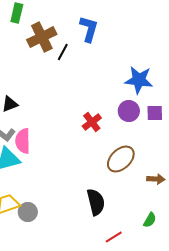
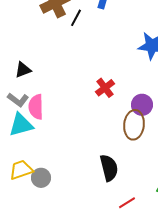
purple circle: (129, 111) -> (142, 105), moved
brown ellipse: (121, 159) -> (134, 125), turned -40

